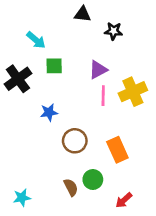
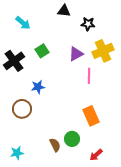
cyan arrow: (36, 40) -> (23, 23), moved
green square: (54, 66) -> (42, 51), turned -32
yellow cross: (133, 92) -> (103, 51), moved
pink line: (103, 96) -> (89, 76), moved
brown circle: (75, 141) -> (22, 109), moved

